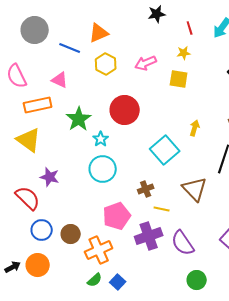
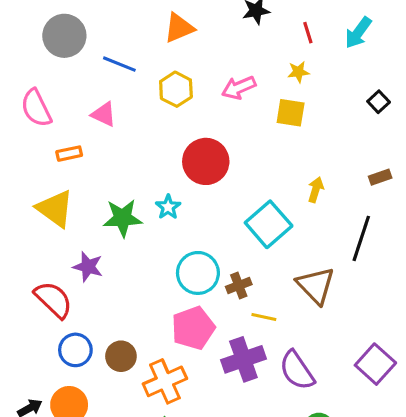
orange triangle: (99, 33) -> (179, 28), moved
orange rectangle: (38, 105) -> (69, 154), size x0.6
green star: (79, 119) -> (123, 218), moved, turned 30
cyan circle: (103, 169) -> (198, 273), moved

